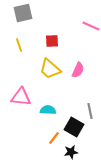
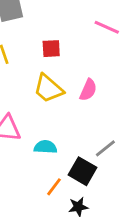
gray line: (90, 111) -> (105, 148), turned 63

